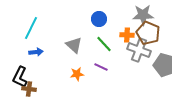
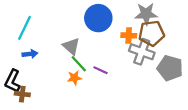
blue circle: (99, 19) -> (98, 18), size x1.6
brown pentagon: (148, 33) -> (152, 33), turned -30
green line: (104, 44) -> (79, 64), moved

